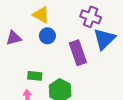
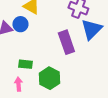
blue circle: (47, 36) -> (20, 24), moved

